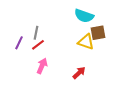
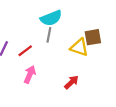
cyan semicircle: (84, 16) -> (51, 18), moved, turned -42
gray line: (36, 33) -> (49, 35), moved

